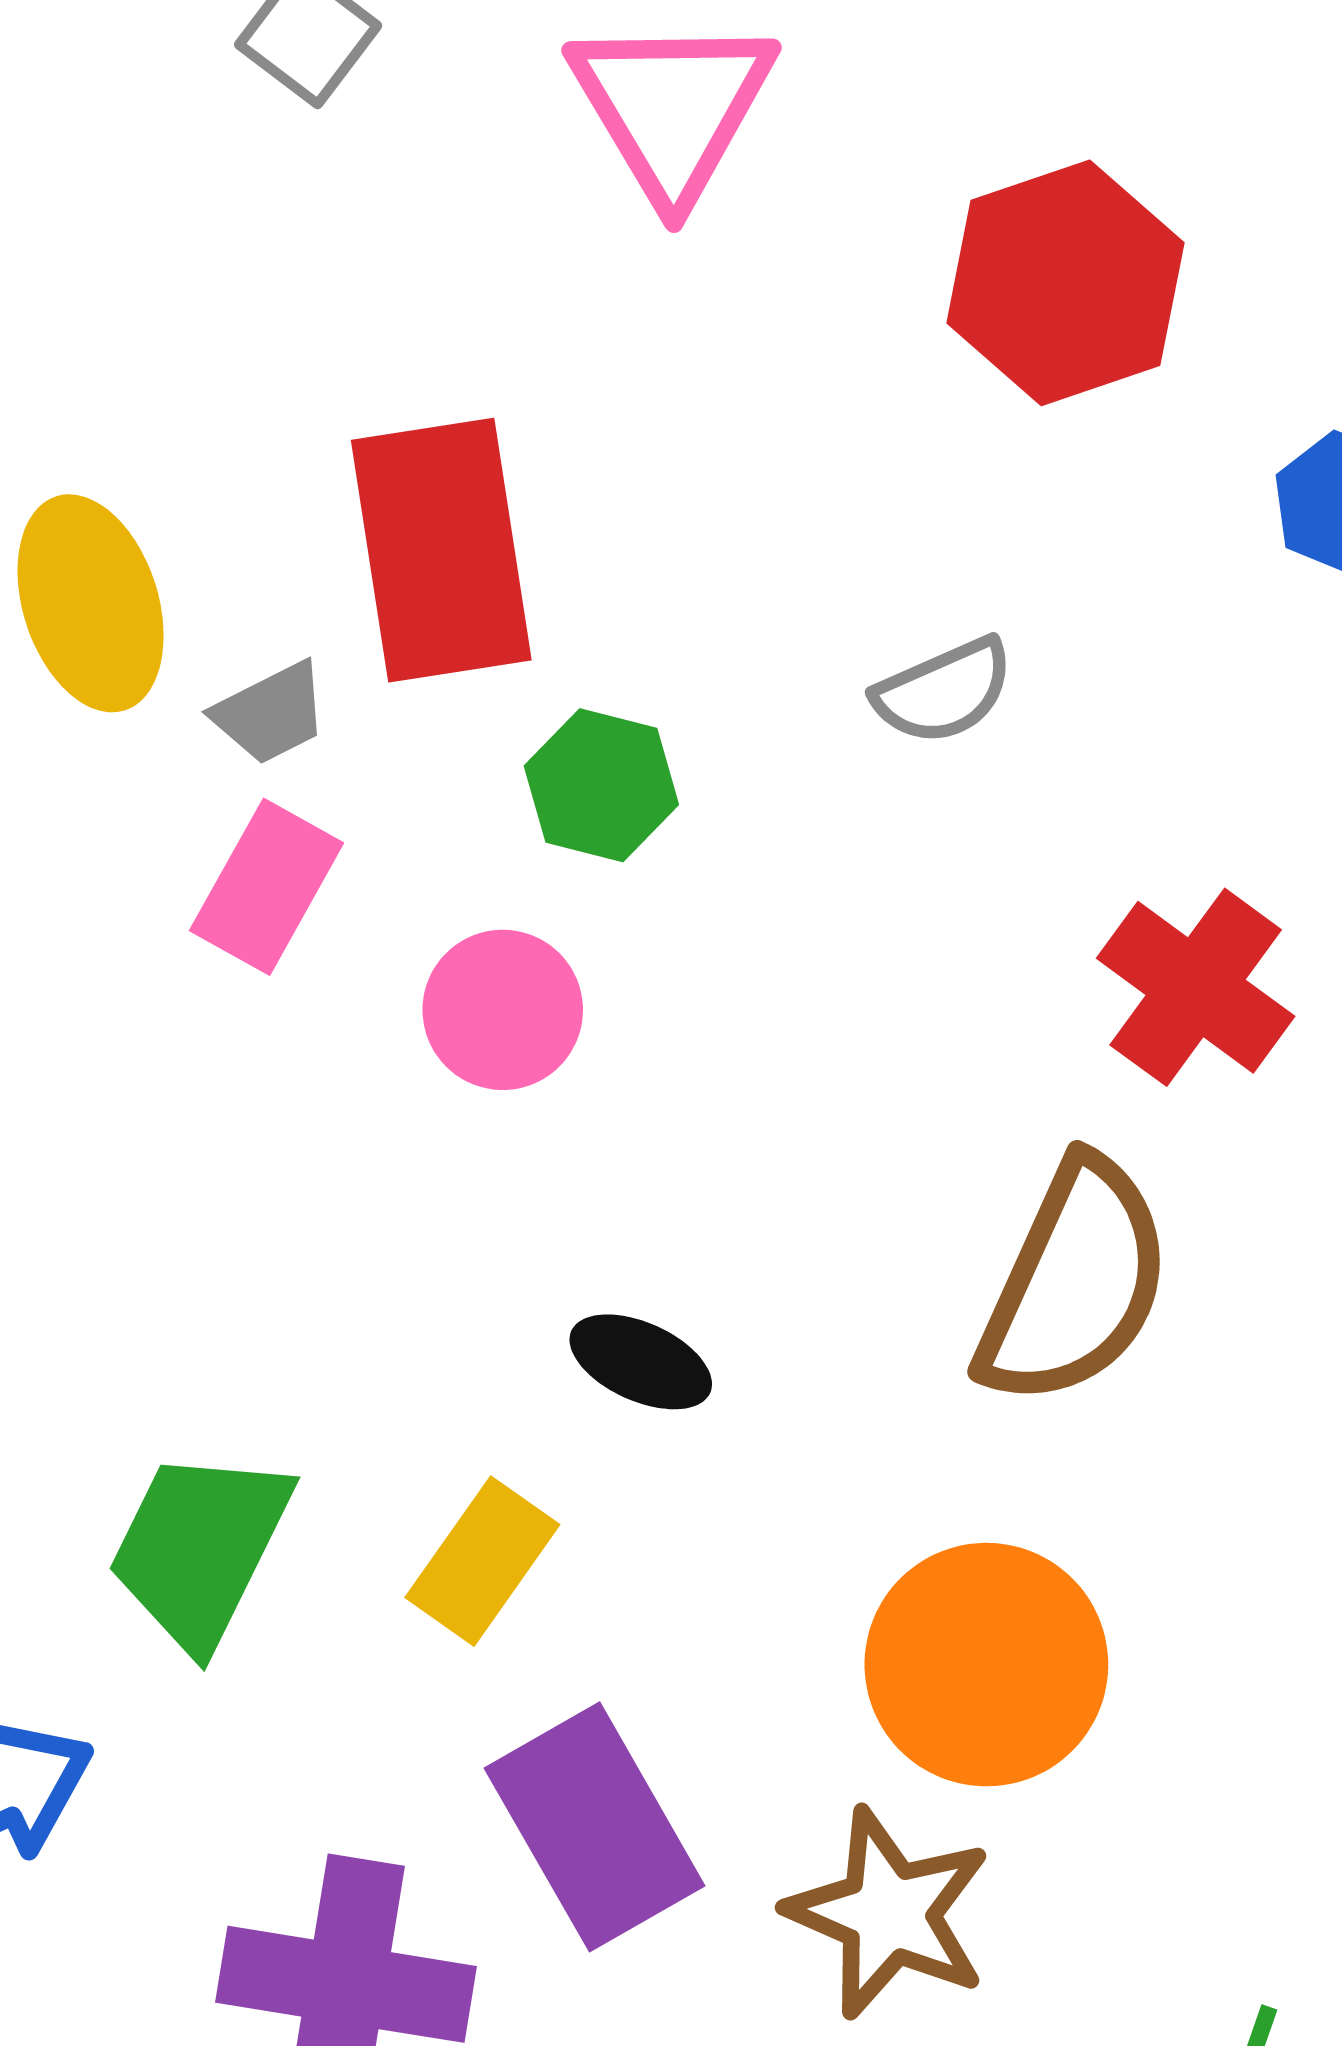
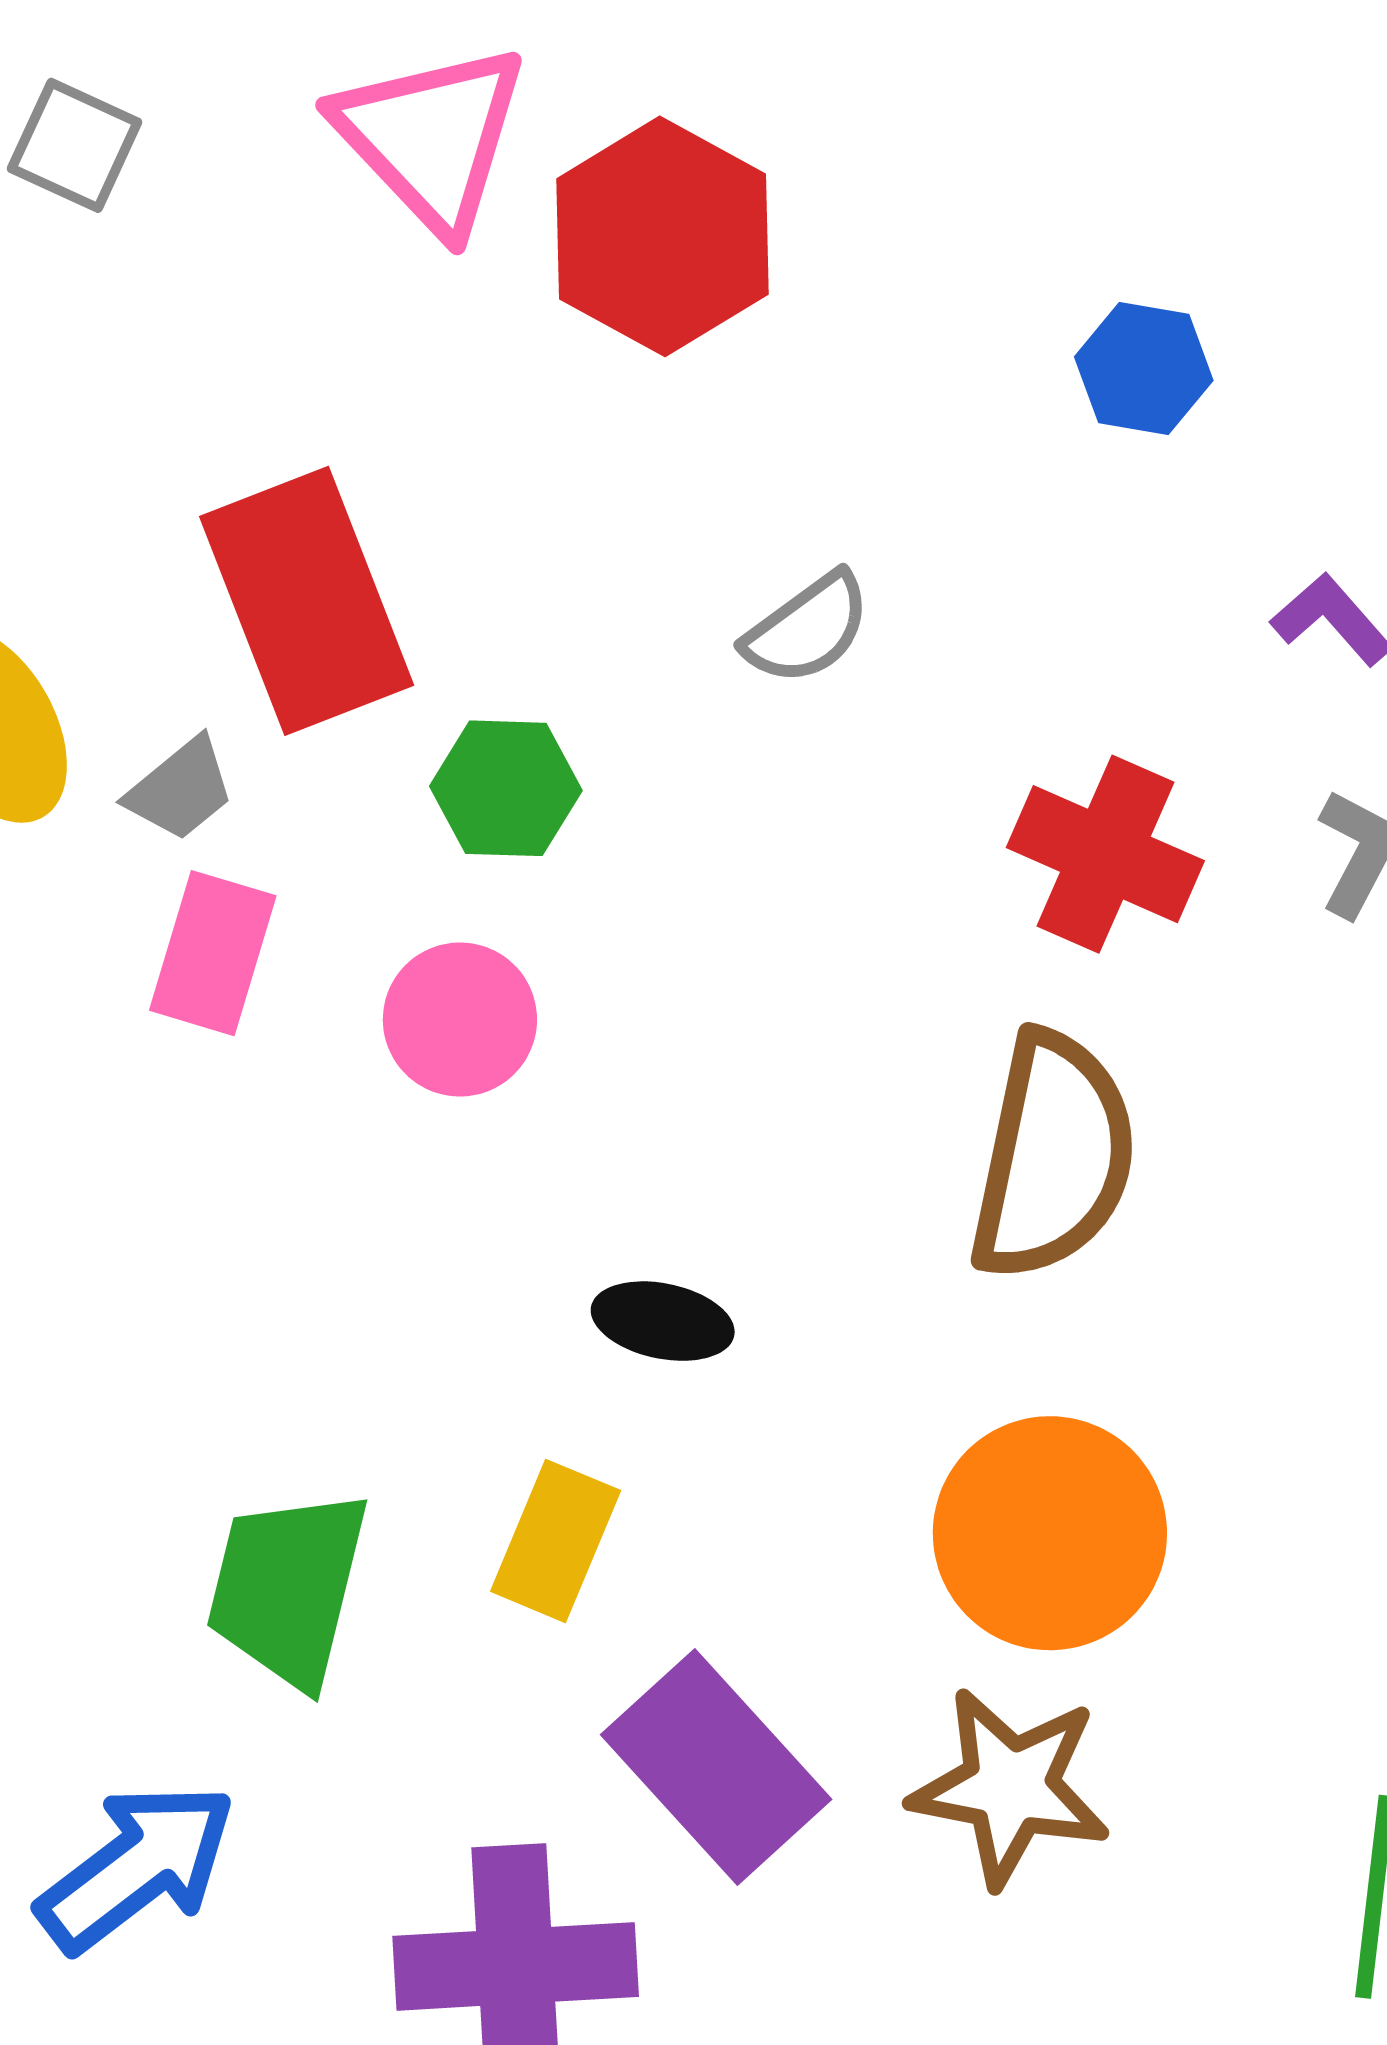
red hexagon: (1065, 283) -> (662, 236), moved

